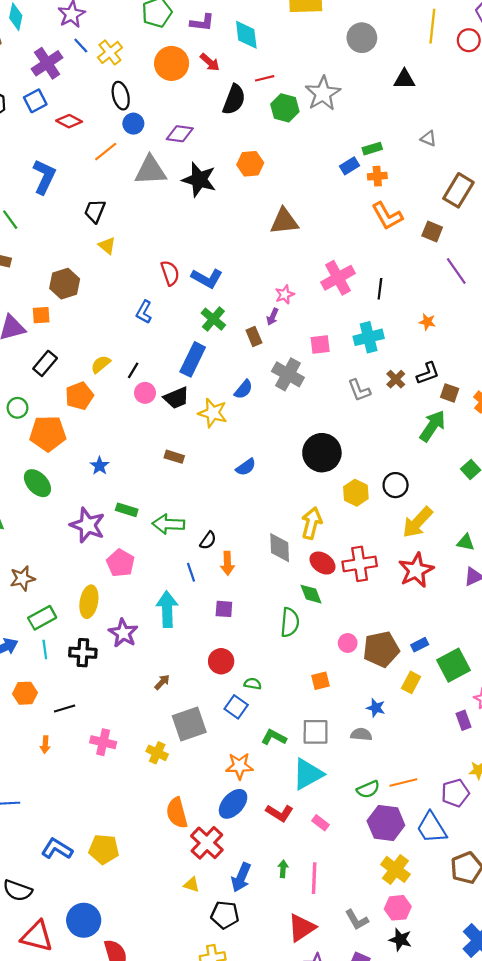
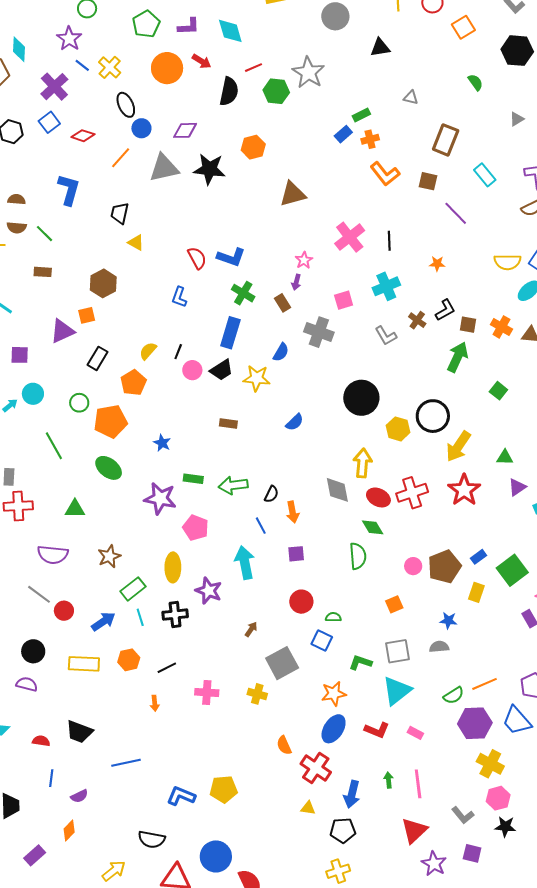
black circle: (396, 485) -> (433, 416), size x1.4
orange semicircle: (177, 813) -> (284, 745), size x0.7

